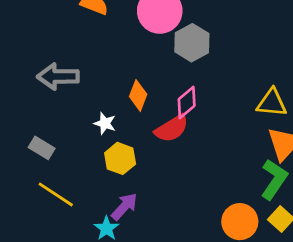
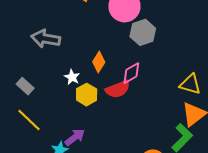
yellow hexagon: (120, 158) -> (87, 95), moved

